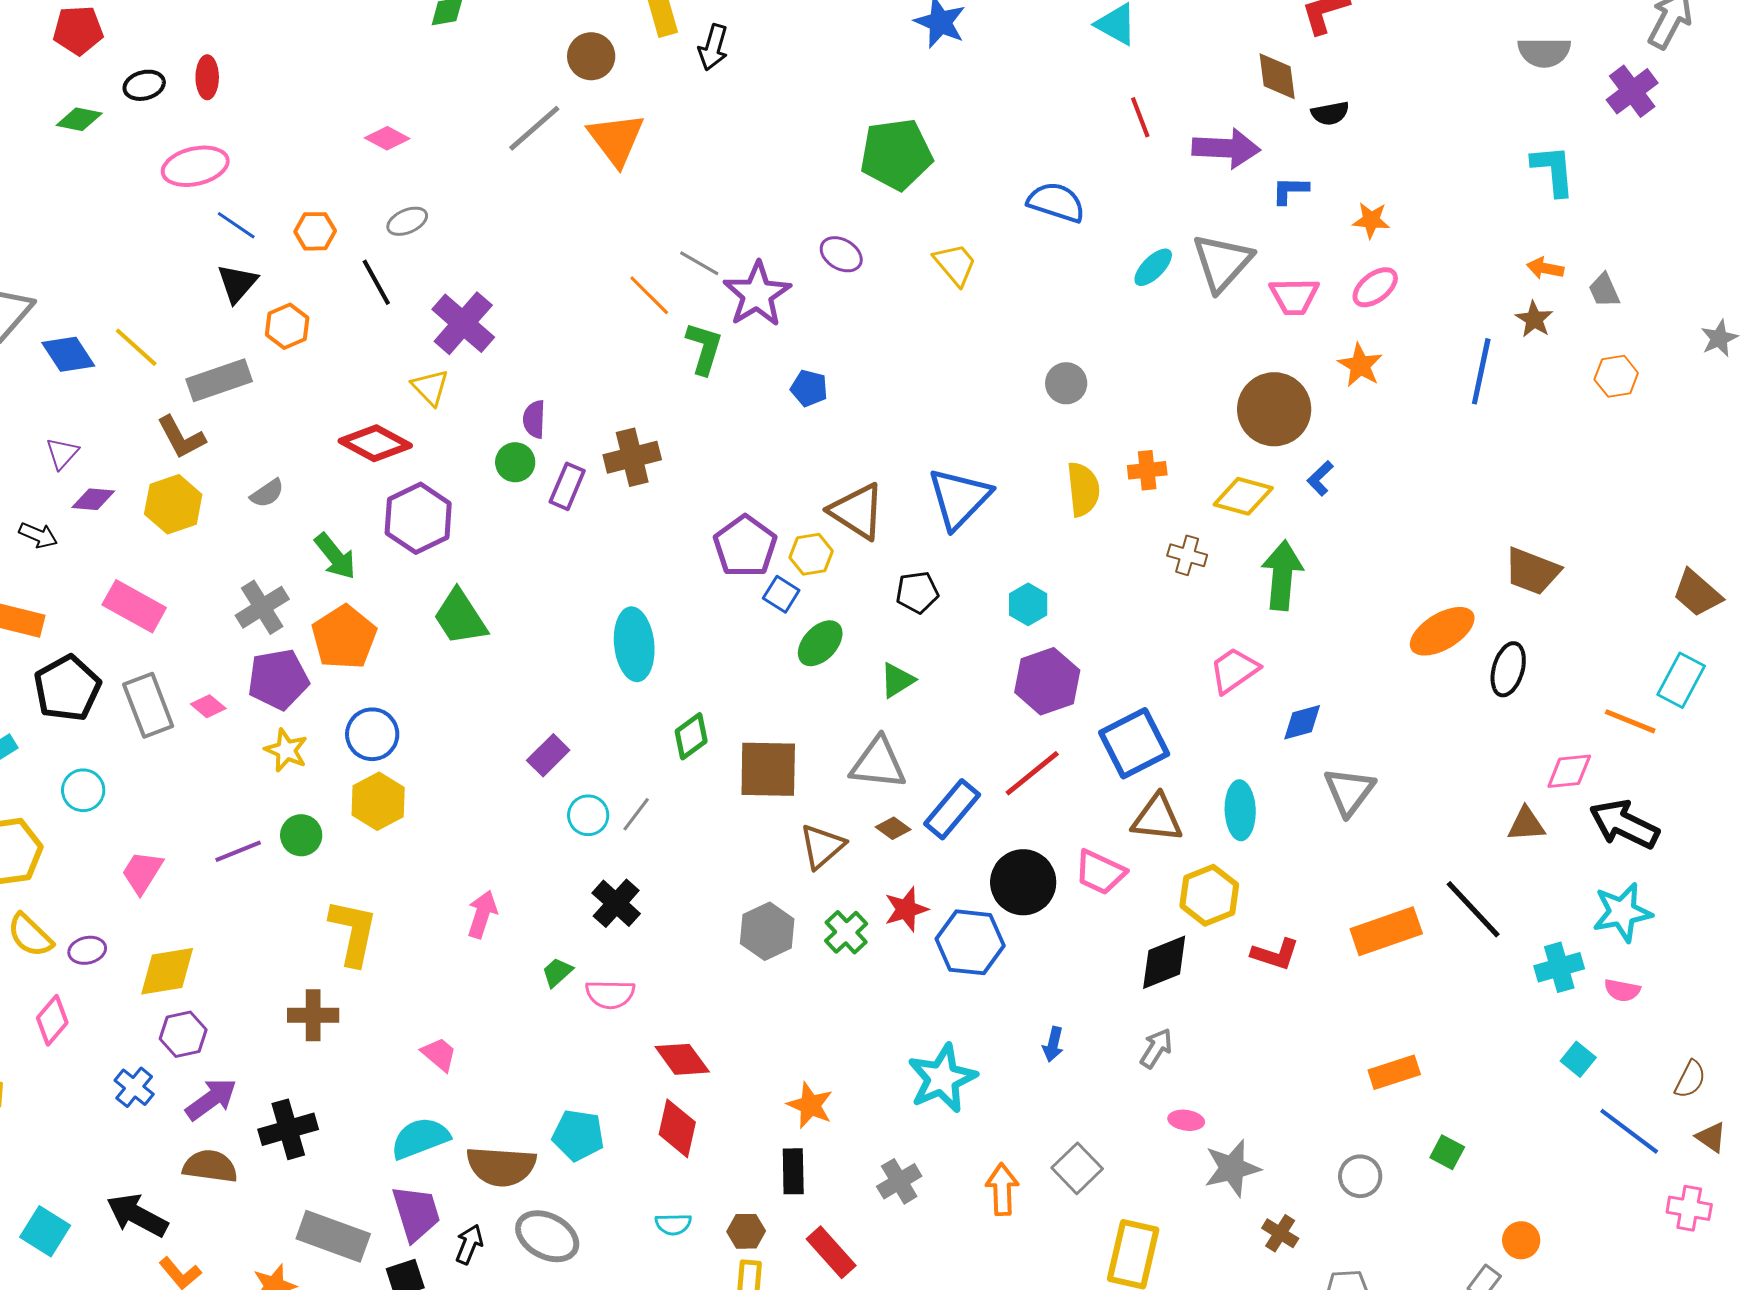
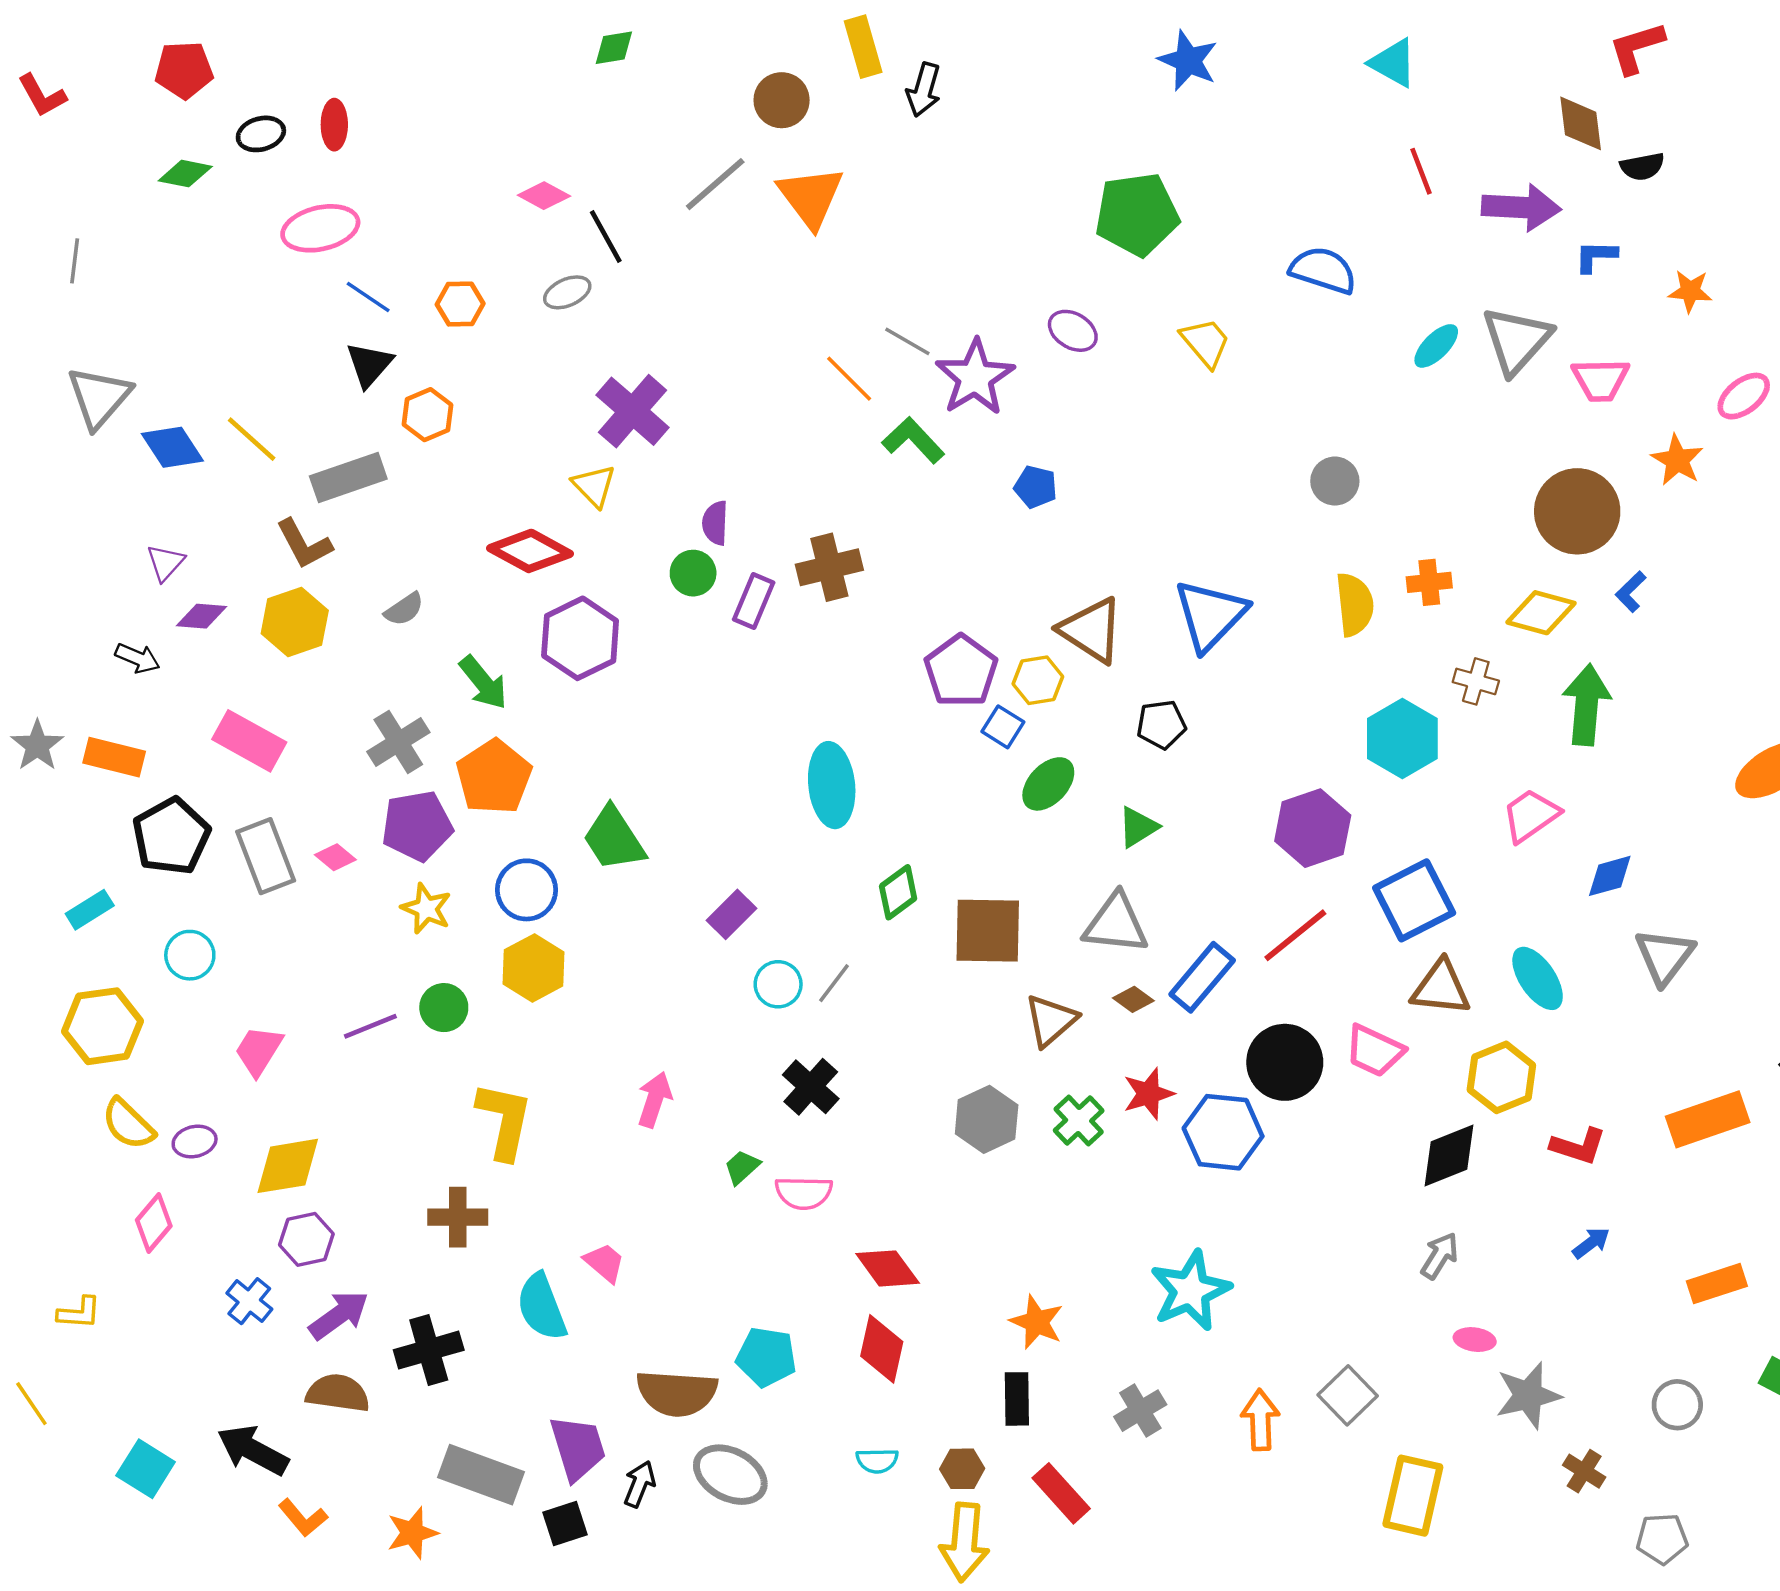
black line: (376, 282) -> (606, 236), moved
pink ellipse: (1375, 287) -> (1744, 396), moved
green L-shape: (704, 348) -> (913, 440), turned -60
cyan hexagon: (1028, 604) -> (1402, 738), moved, size x1.6
green trapezoid: (460, 617) -> (614, 839), moved
cyan ellipse: (1240, 810) -> (1538, 978), turned -32
blue arrow: (1053, 1044) -> (1591, 1243), moved, turned -140
cyan semicircle: (420, 1138) -> (542, 1307), moved, turned -90

